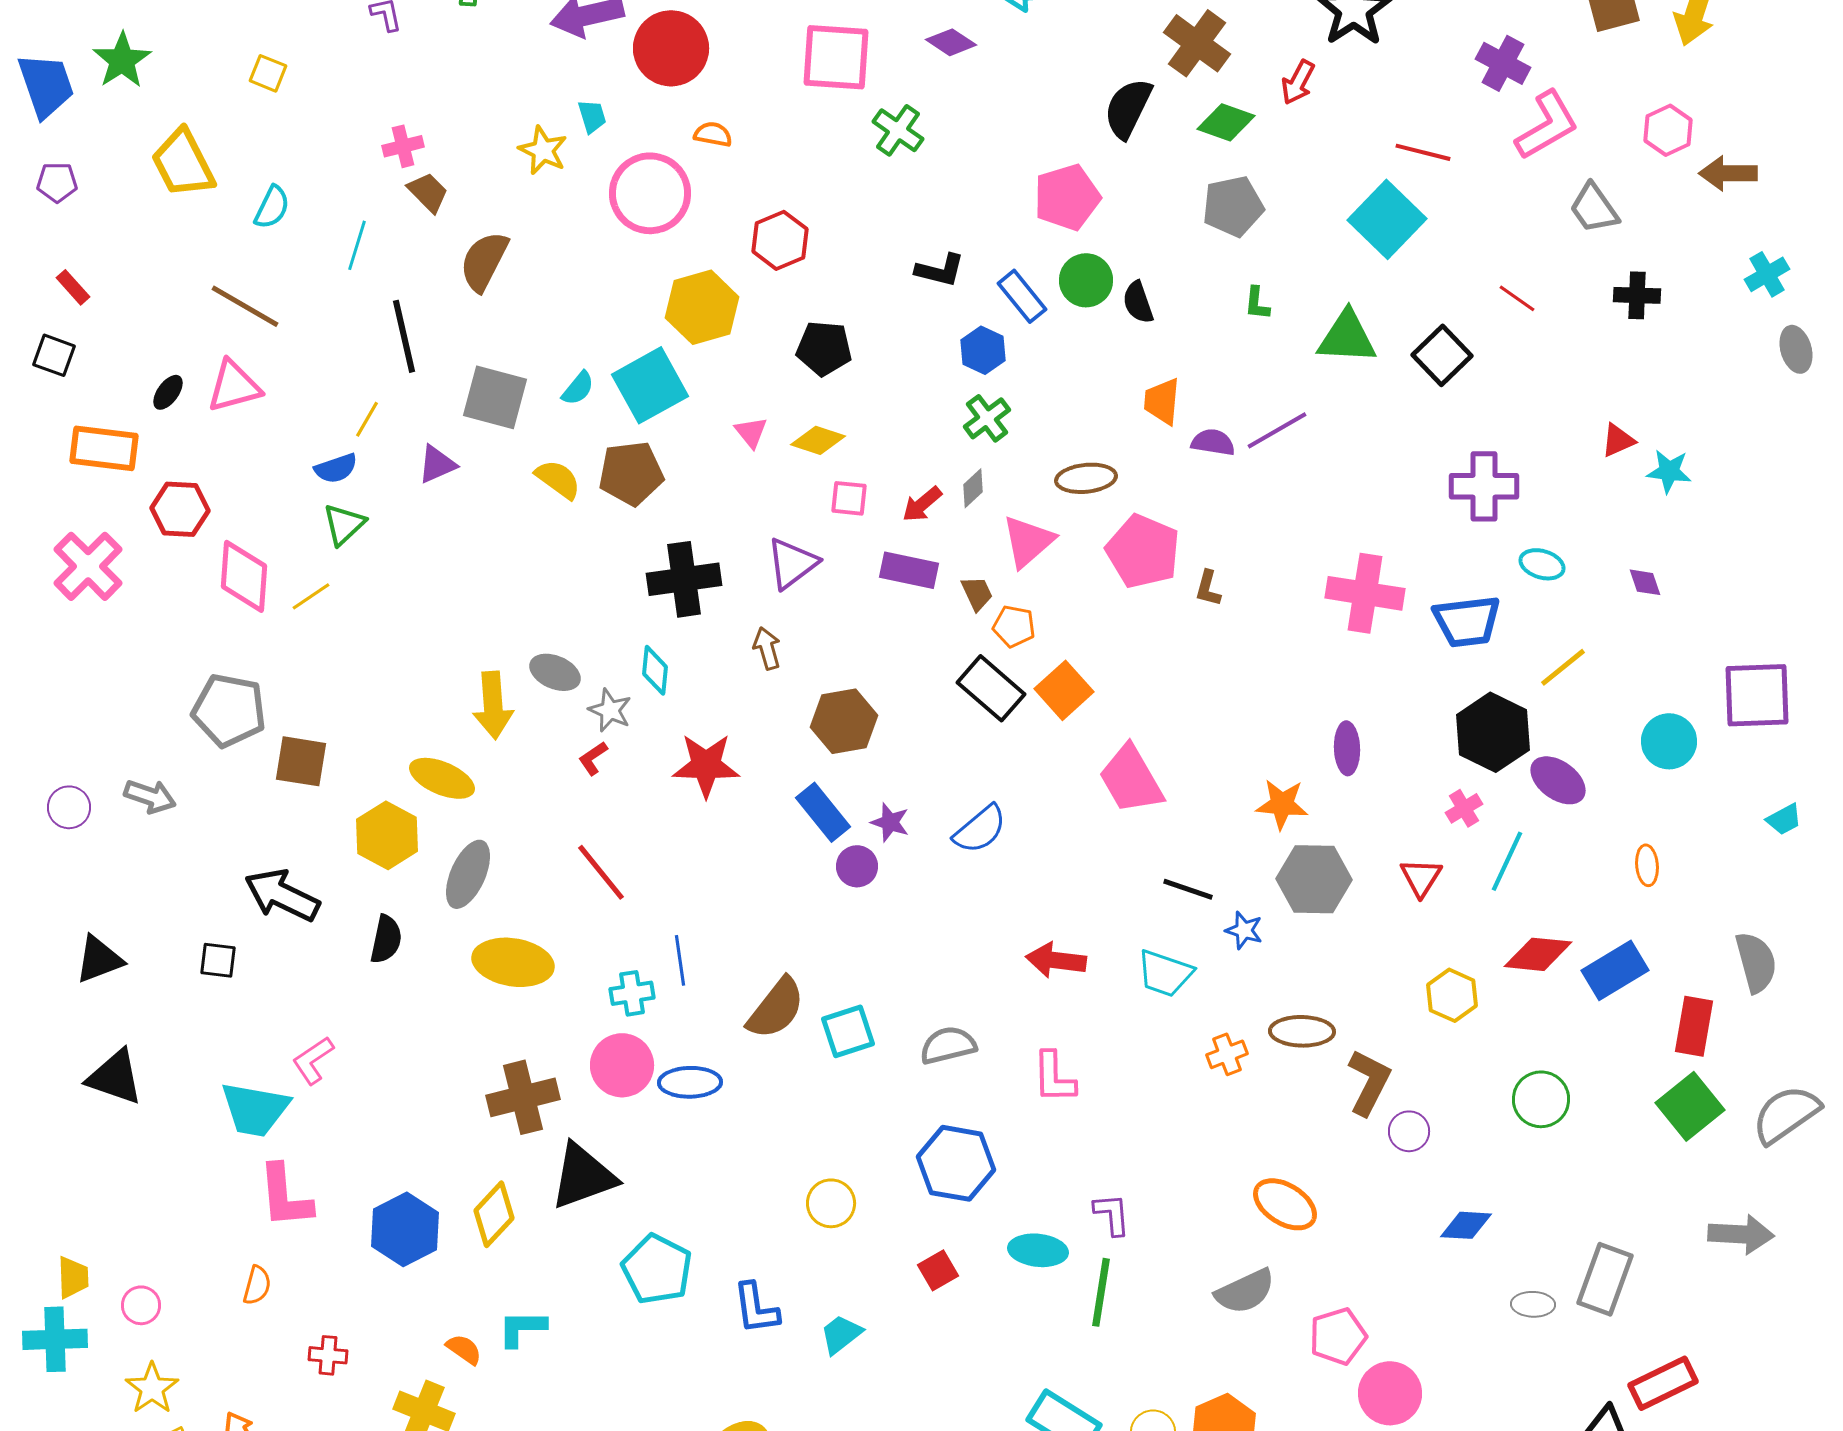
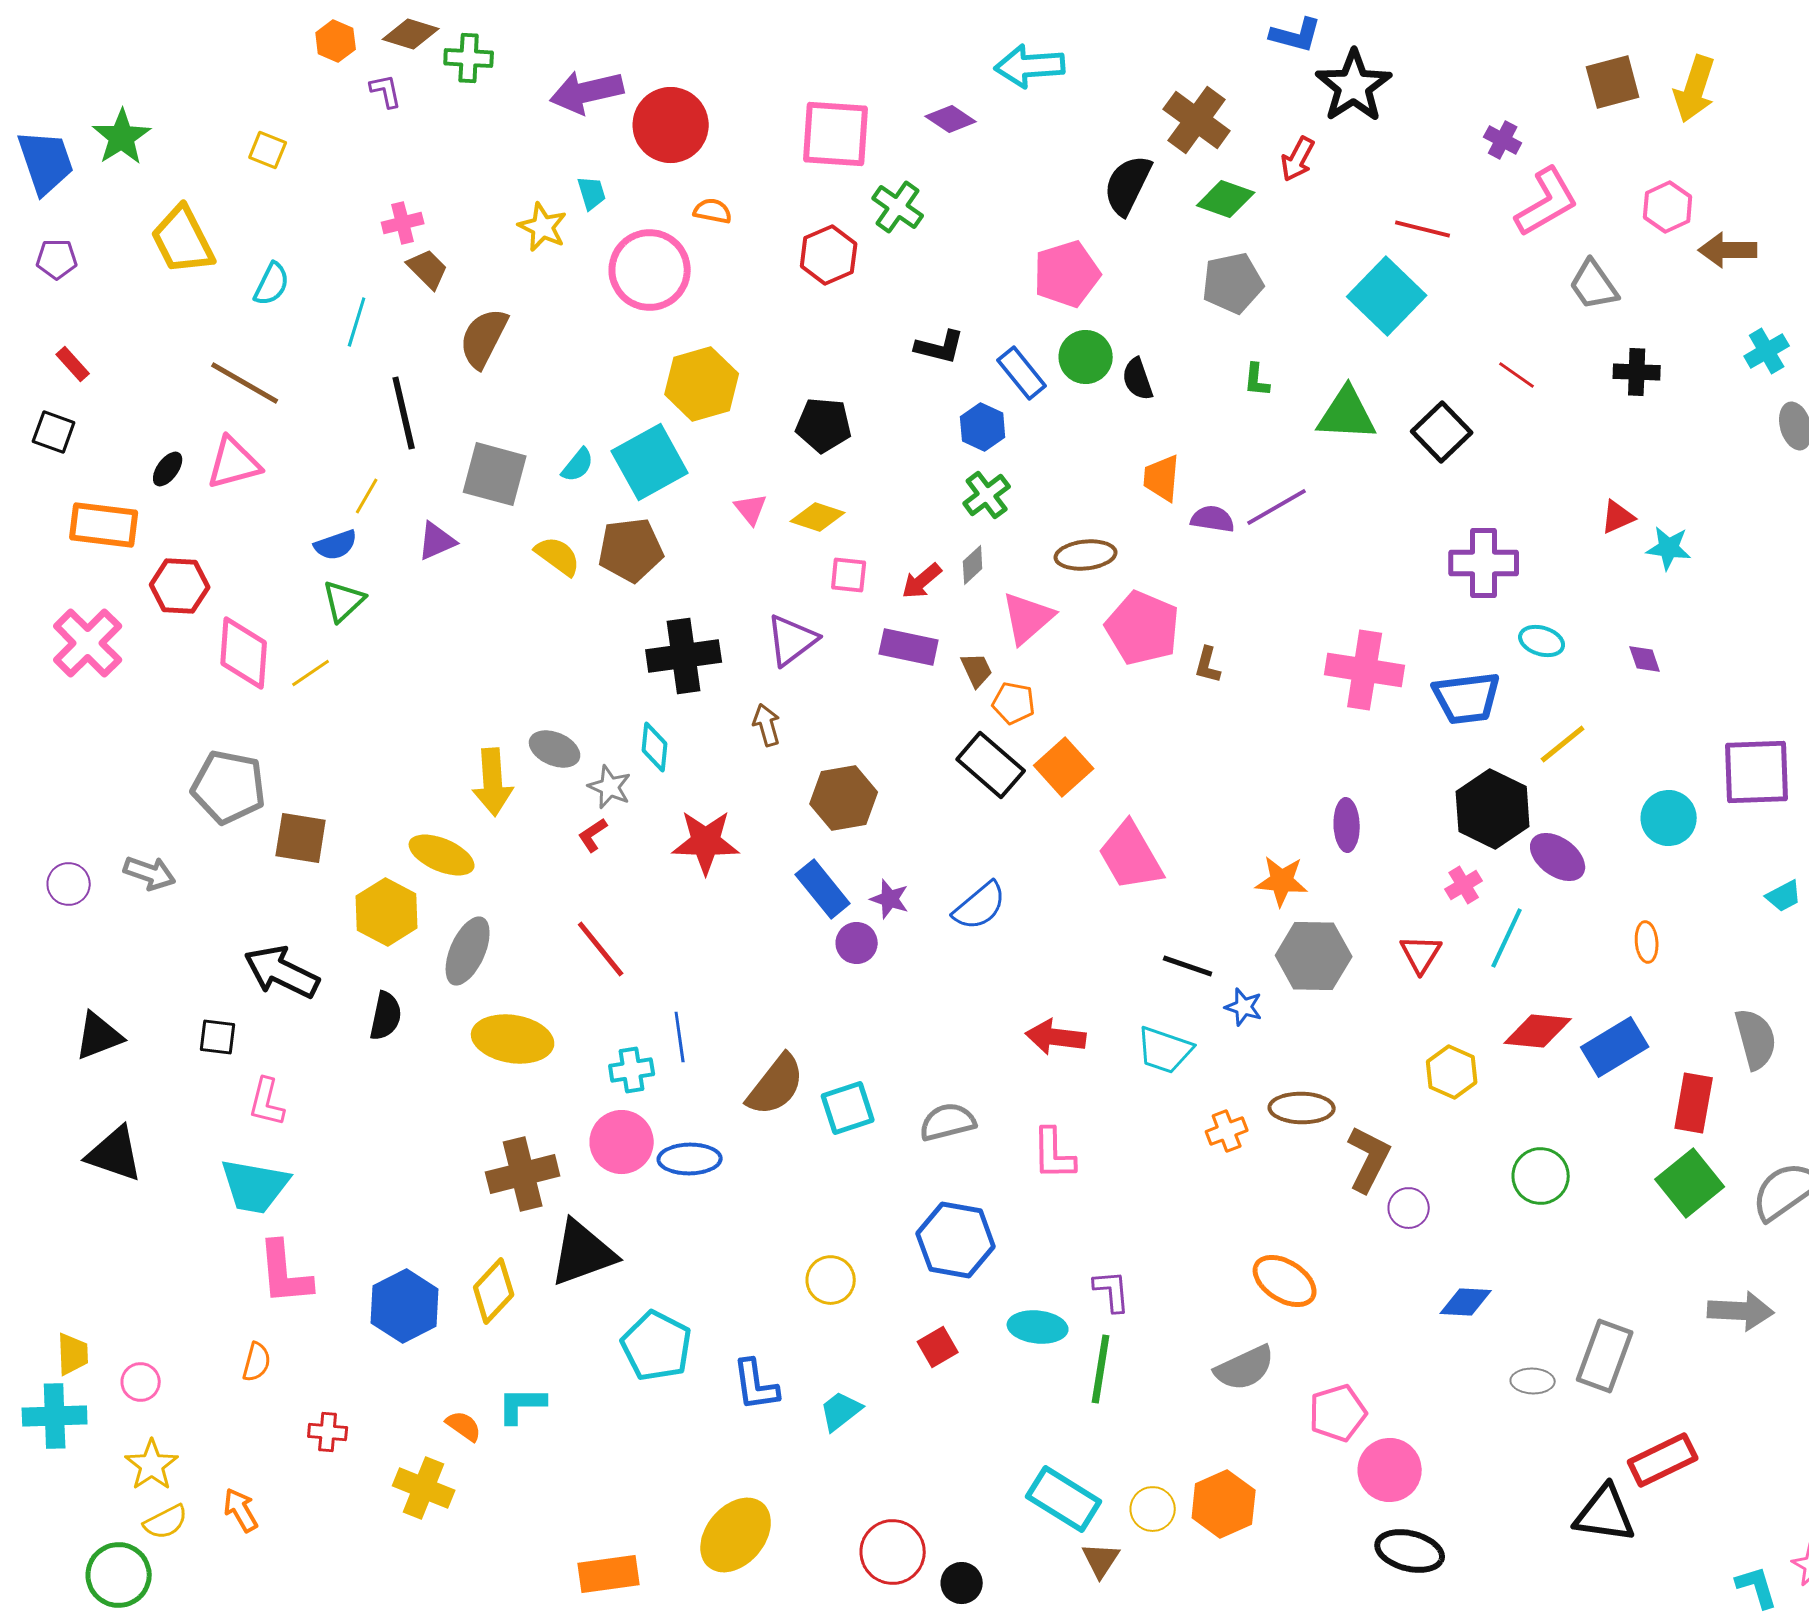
purple cross: (1503, 63) -> (1503, 140), size x0.7
red hexagon: (780, 240) -> (829, 255), moved
pink L-shape: (313, 1060) -> (267, 1102), moved, turned -42

